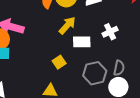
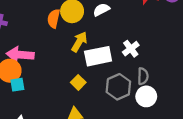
white cross: (110, 32) -> (131, 49), moved
white rectangle: (82, 42) -> (98, 56), size x1.4

